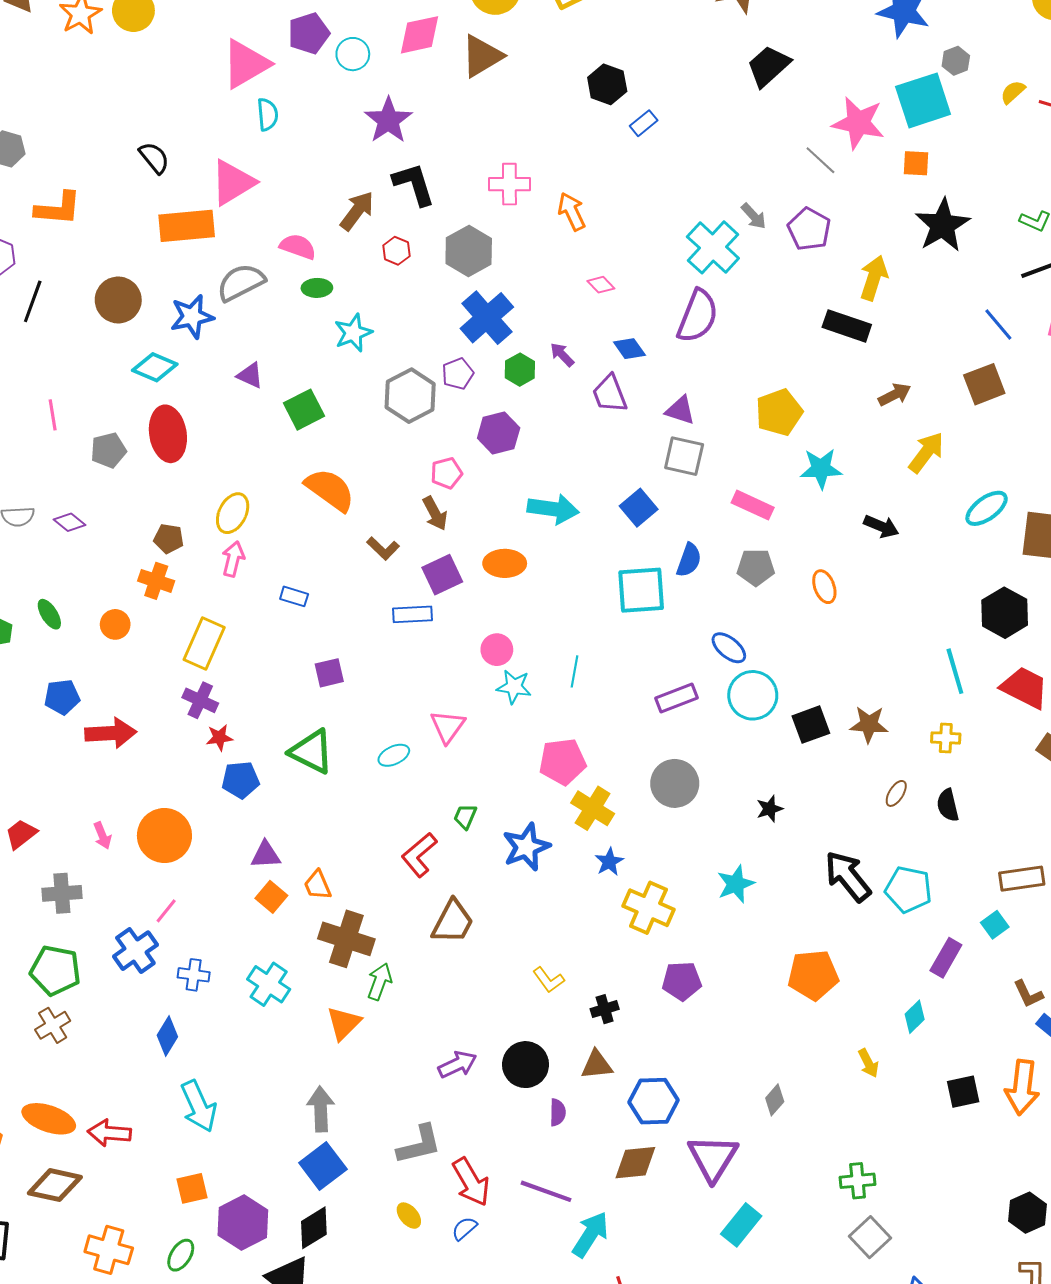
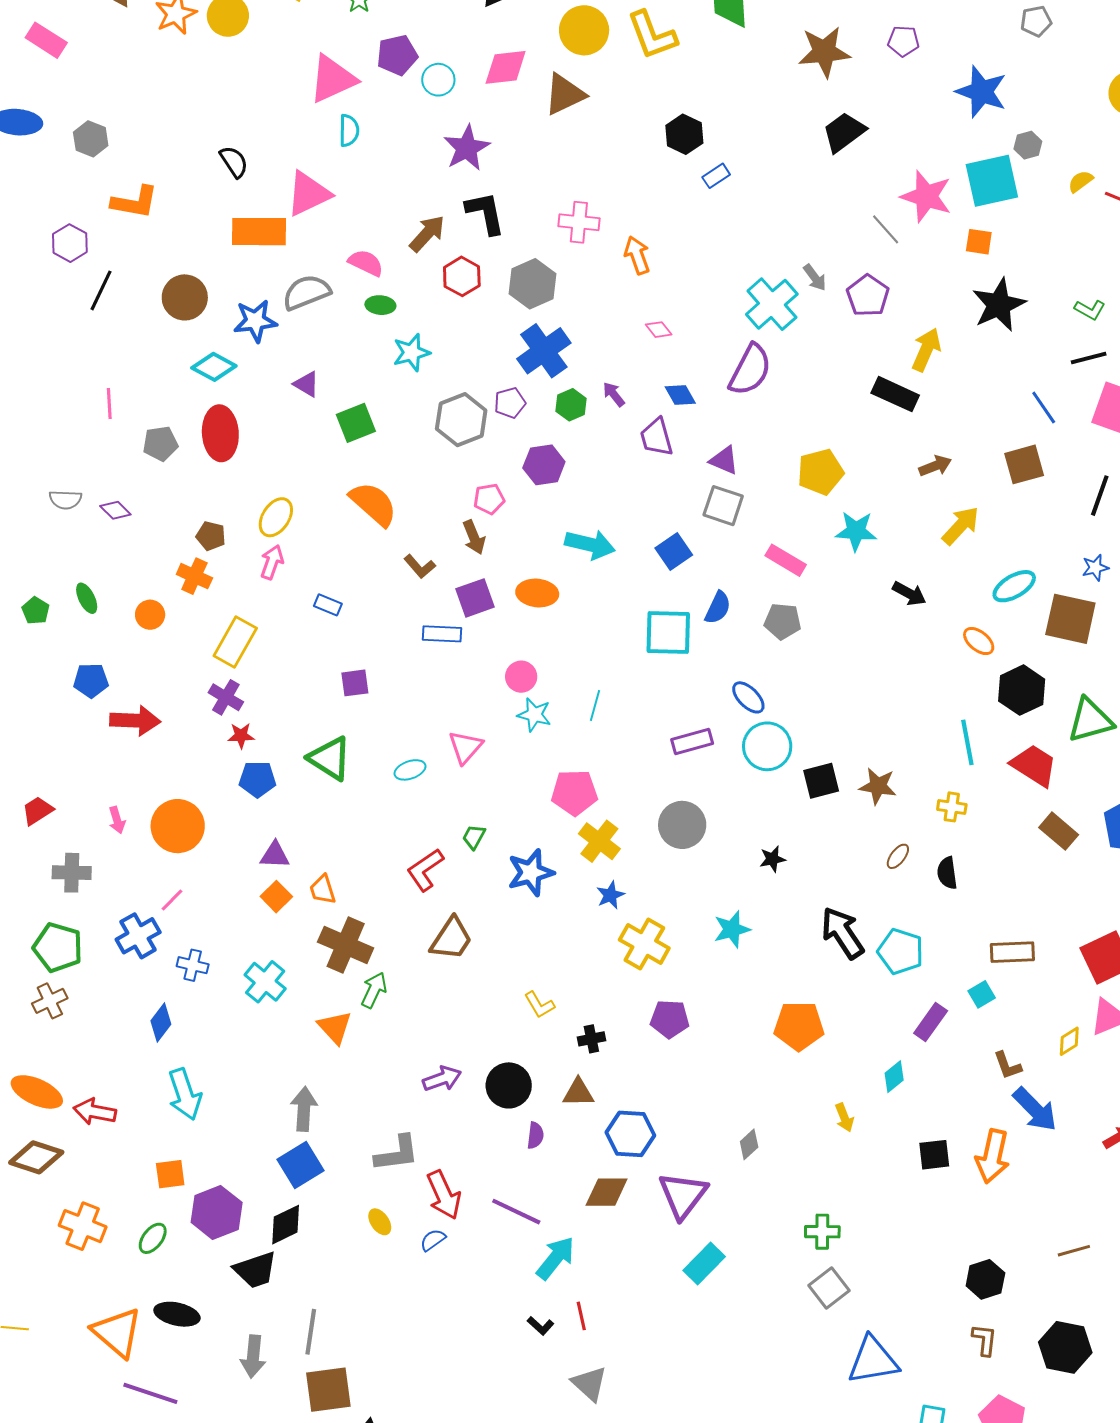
red hexagon: (396, 251) -> (462, 276), size x1.4
orange ellipse: (824, 587) -> (979, 641), moved, turned -36
orange triangle: (344, 1023) -> (335, 1027), turned -33

